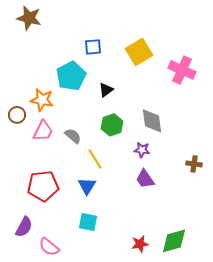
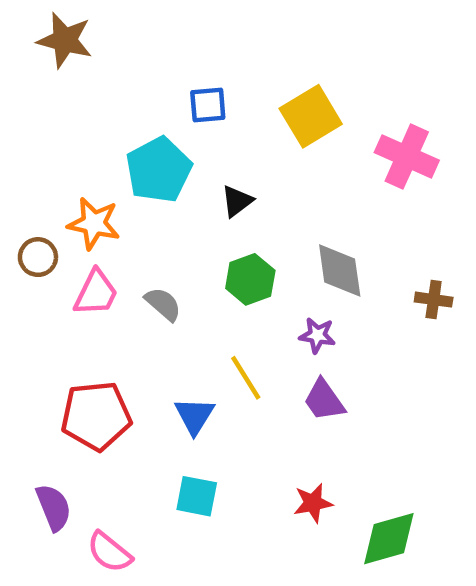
yellow line: (95, 159) -> (246, 378), moved
brown cross: (194, 164) -> (434, 300), moved
purple semicircle: (24, 227) -> (54, 507), turned -50
red star: (140, 244) -> (313, 503), moved

